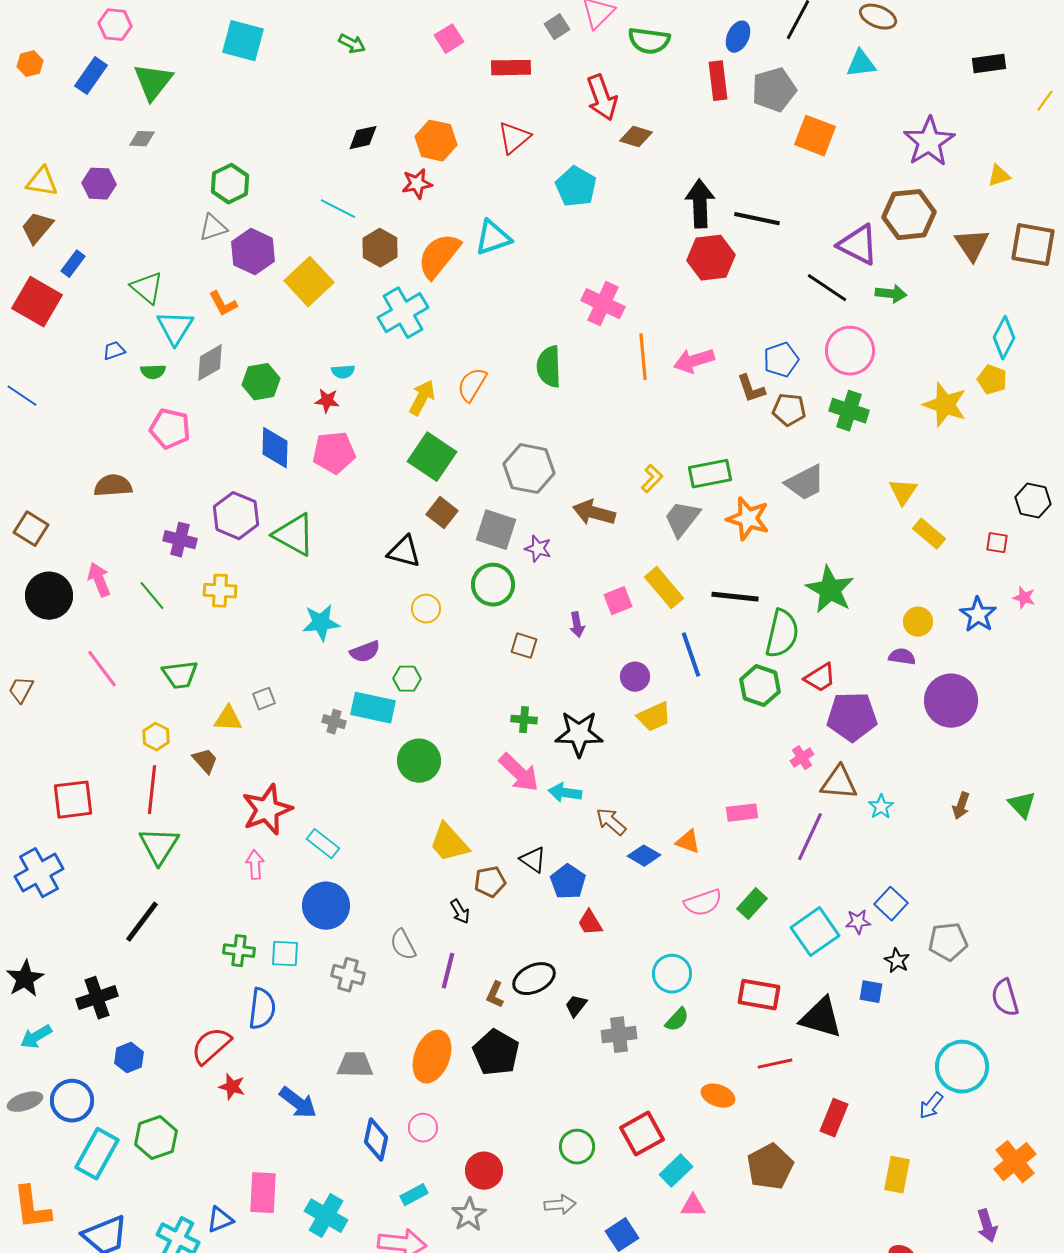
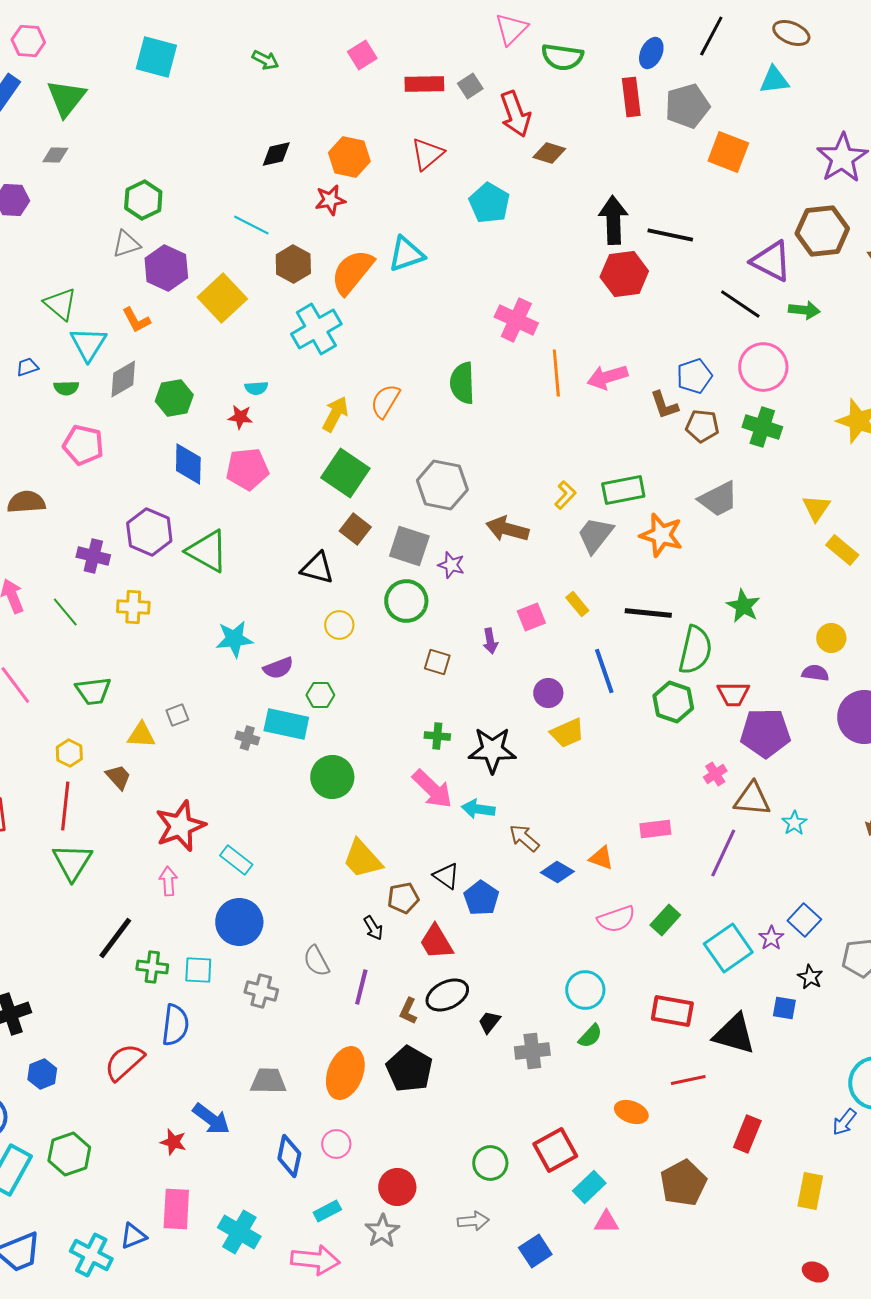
gray square: (557, 27) -> (470, 86), moved
yellow rectangle: (664, 588) -> (577, 604), size x0.6
green star: (830, 590) -> (743, 606), size x0.7
red trapezoid: (820, 678) -> (733, 694), turned 32
black line: (142, 922) -> (115, 938), moved
purple star: (858, 922) -> (771, 938), turned -30
red trapezoid: (590, 923) -> (436, 942), moved, size x1.4
red star: (232, 1087) -> (173, 1142), moved

